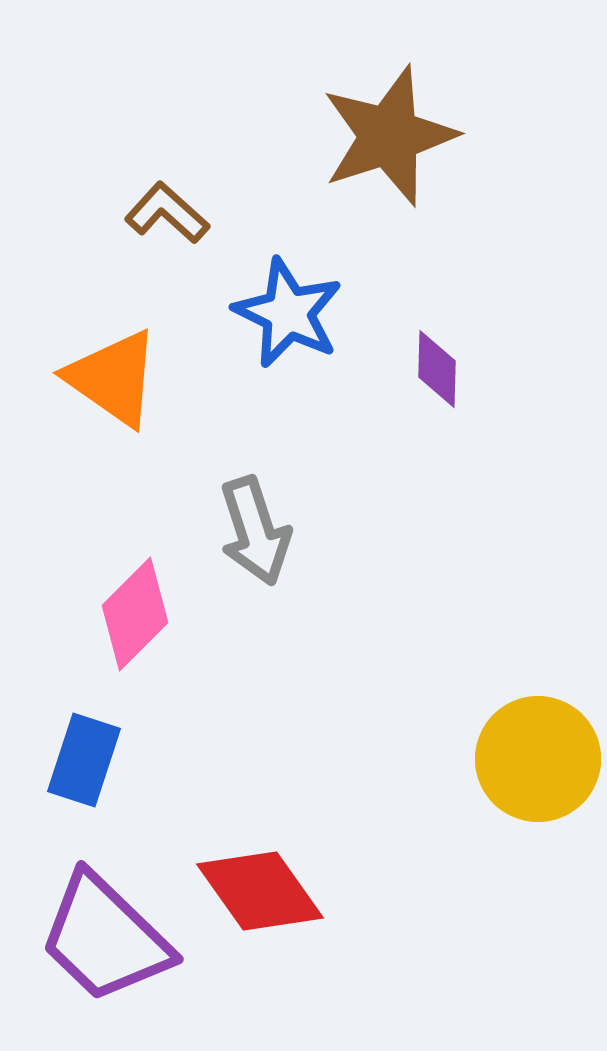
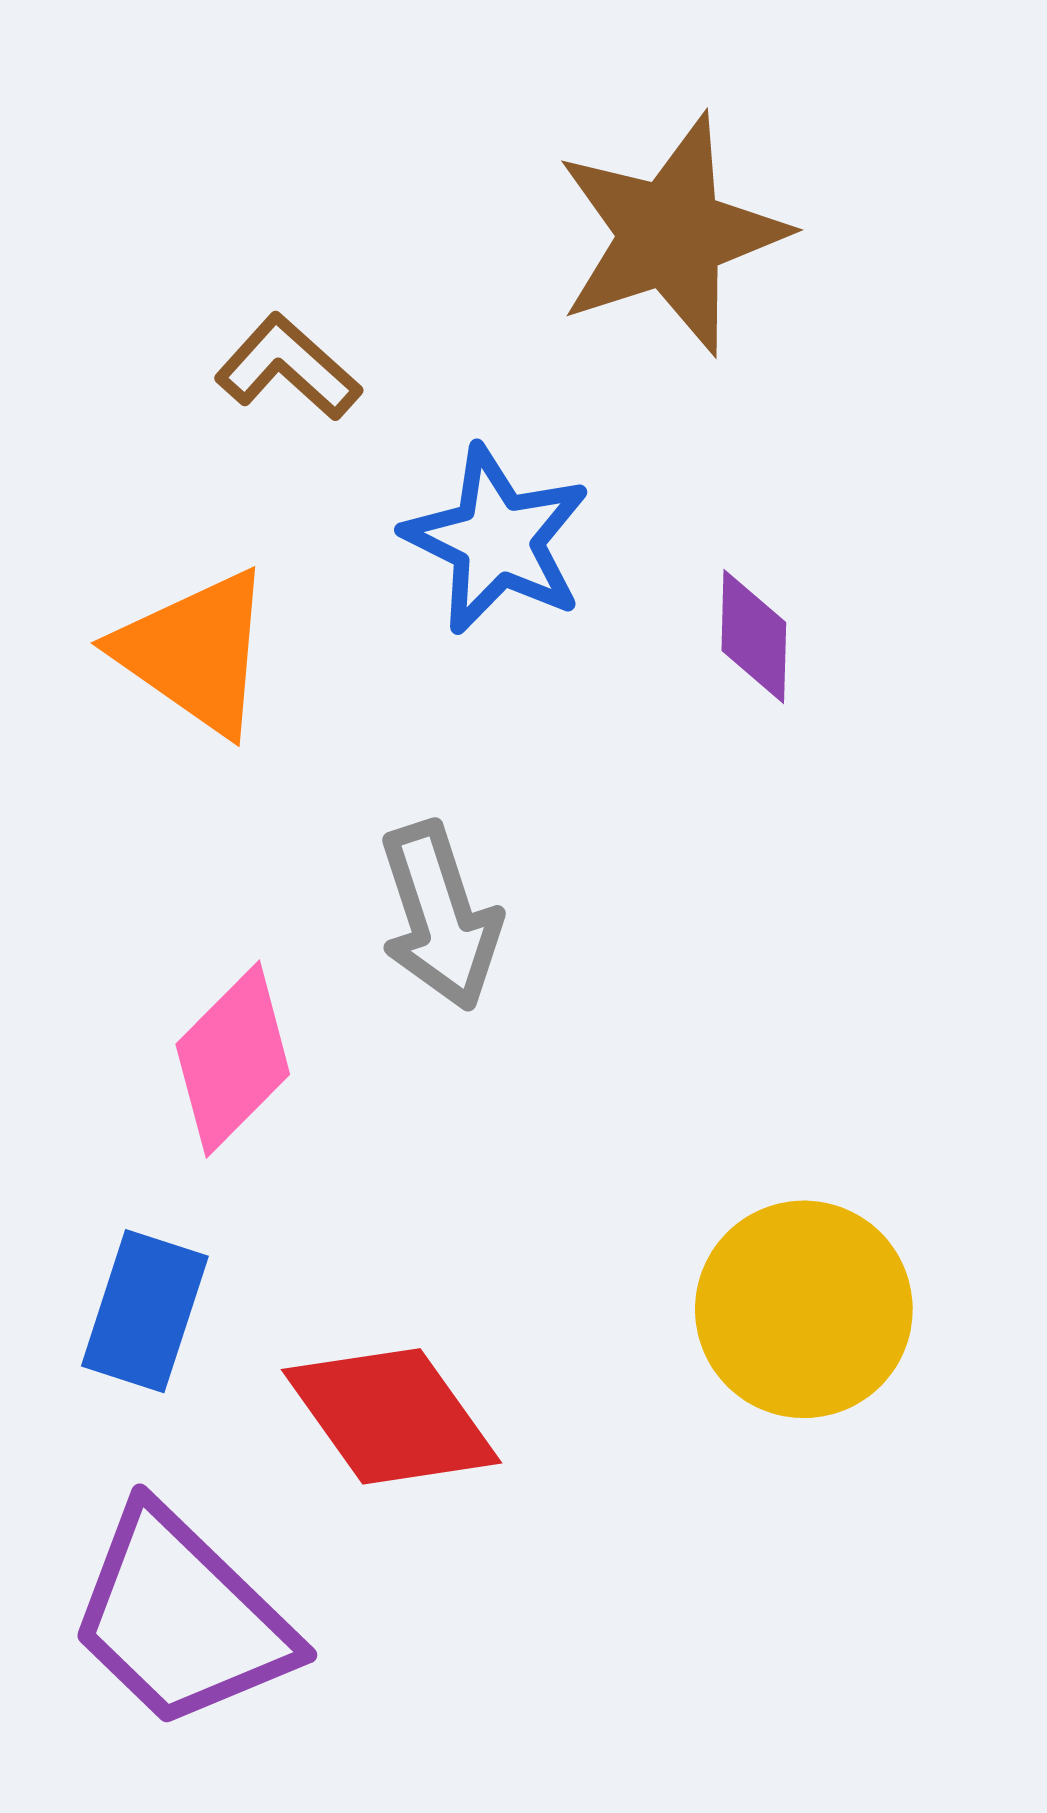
yellow circle: (538, 759) -> (804, 1309), moved
red diamond: (260, 891) -> (392, 1416), moved

